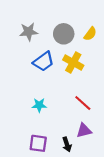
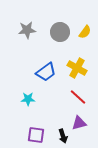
blue trapezoid: (43, 61) -> (46, 72), moved
yellow cross: (73, 63) -> (77, 68), moved
cyan star: (39, 105) -> (28, 99), moved

